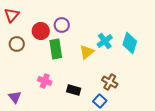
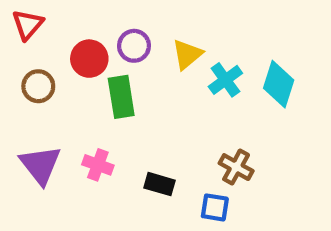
yellow triangle: (87, 52) -> (187, 54), moved
purple triangle: (15, 97) -> (40, 165), moved, size x1.5
blue square: (100, 101) -> (215, 207), turned -32

